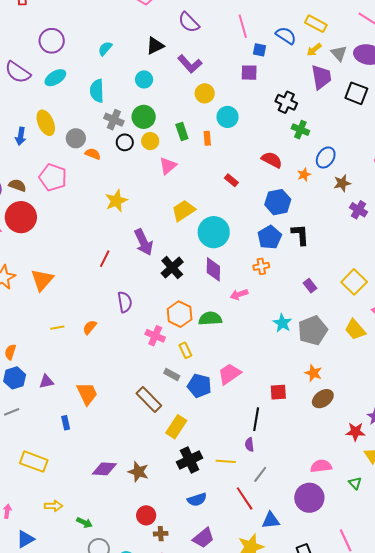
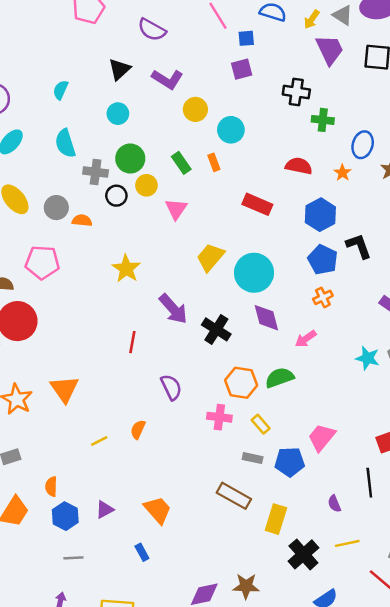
red rectangle: (231, 180) -> (257, 204), size x1.6
gray line: (12, 412) -> (73, 558), turned 35
purple semicircle: (249, 445) -> (334, 504), moved

